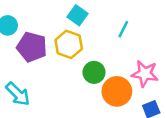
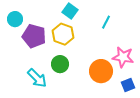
green circle: (94, 72) -> (60, 64), moved
cyan arrow: (18, 94) -> (37, 78), moved

